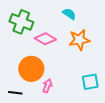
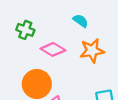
green cross: (21, 22) -> (25, 30), size x0.7

